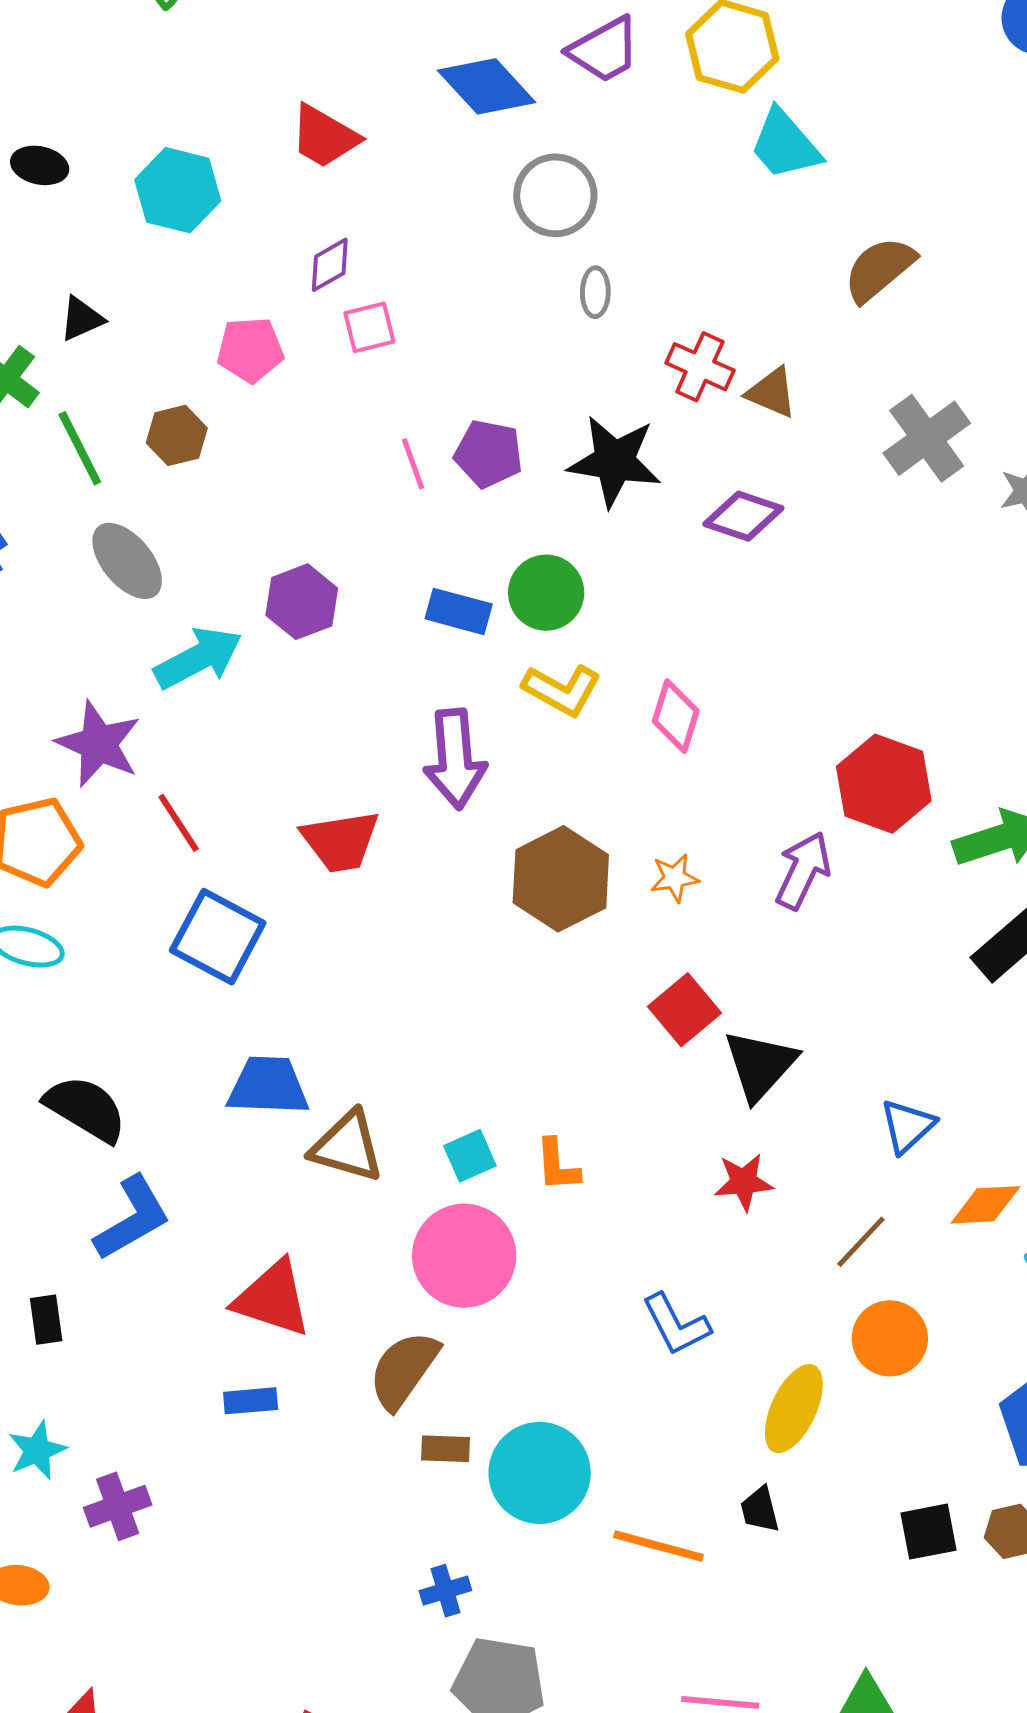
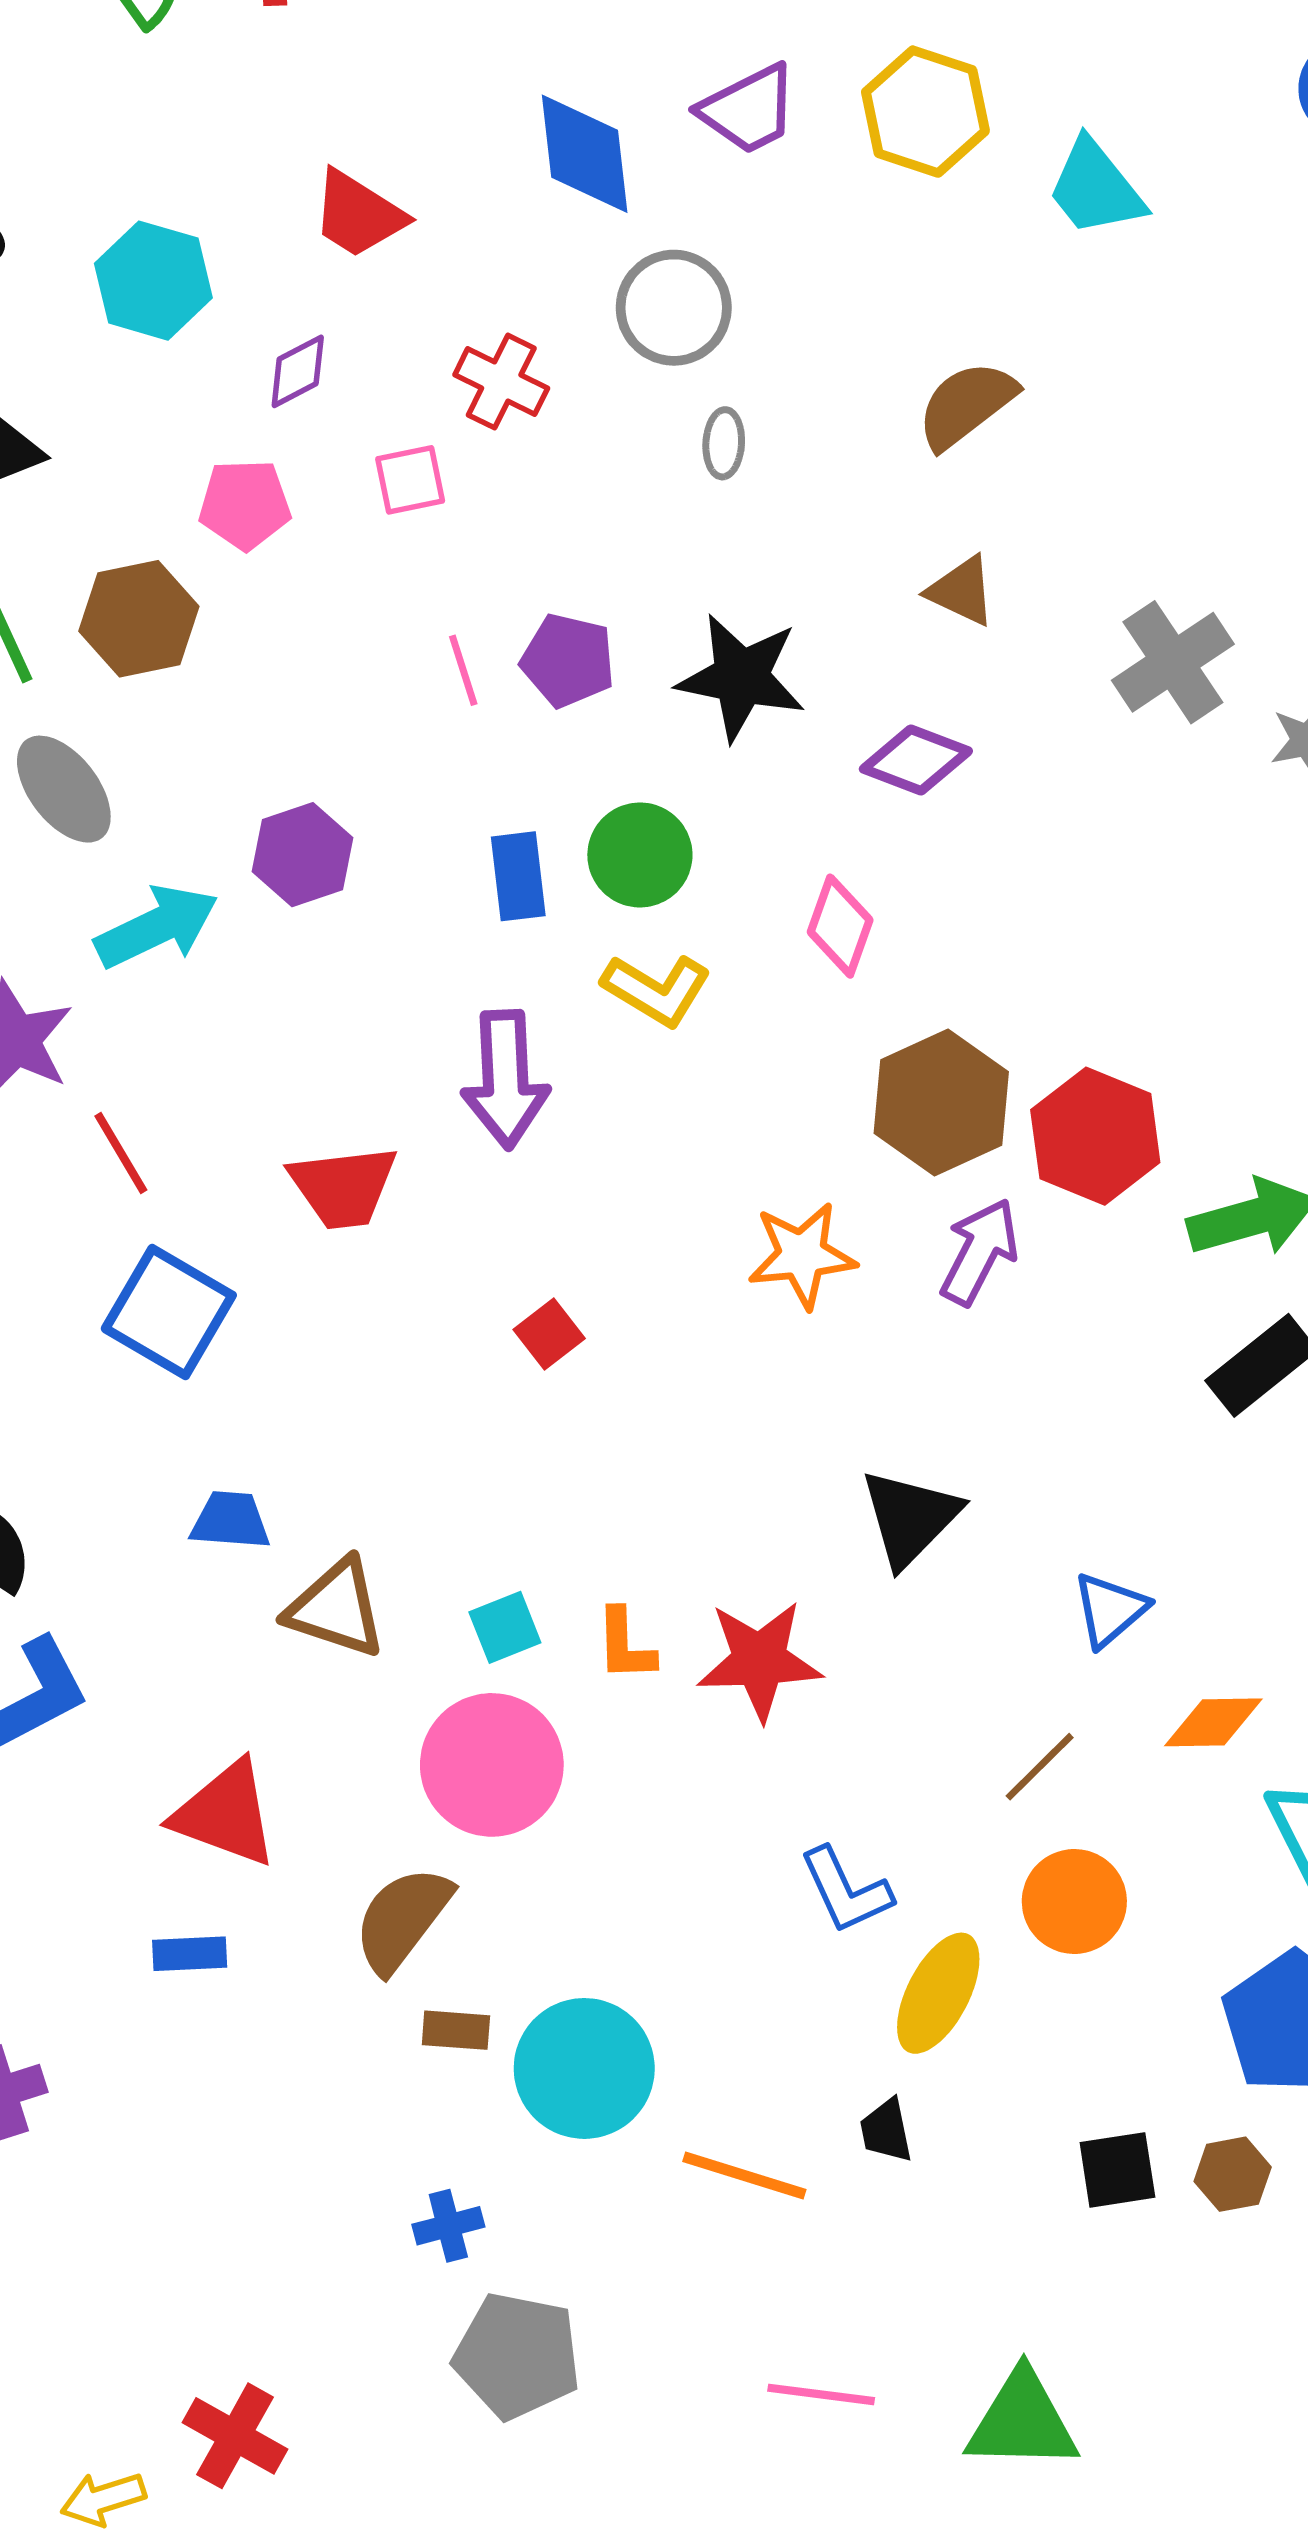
blue diamond: (487, 86) -> (585, 154), turned 34
cyan trapezoid: (785, 144) -> (1096, 188), moved
purple diamond: (330, 265) -> (298, 371), moved
brown semicircle: (879, 269) -> (966, 405), moved
red cross: (700, 367) -> (501, 382), moved
brown hexagon: (177, 435) -> (139, 619), size x1.4
blue rectangle: (459, 611) -> (518, 876), turned 66
pink diamond: (676, 716) -> (840, 926), moved
orange star: (675, 878) -> (802, 1255), size x1.6
brown hexagon: (561, 879) -> (941, 1103), moved
red square: (685, 1010) -> (549, 1334), moved, size x0.7
blue trapezoid: (268, 1086) -> (230, 1520), size x0.7
red star: (744, 1182) -> (759, 1660), moved, size x1.5
blue L-shape: (676, 1325) -> (846, 1890), moved

